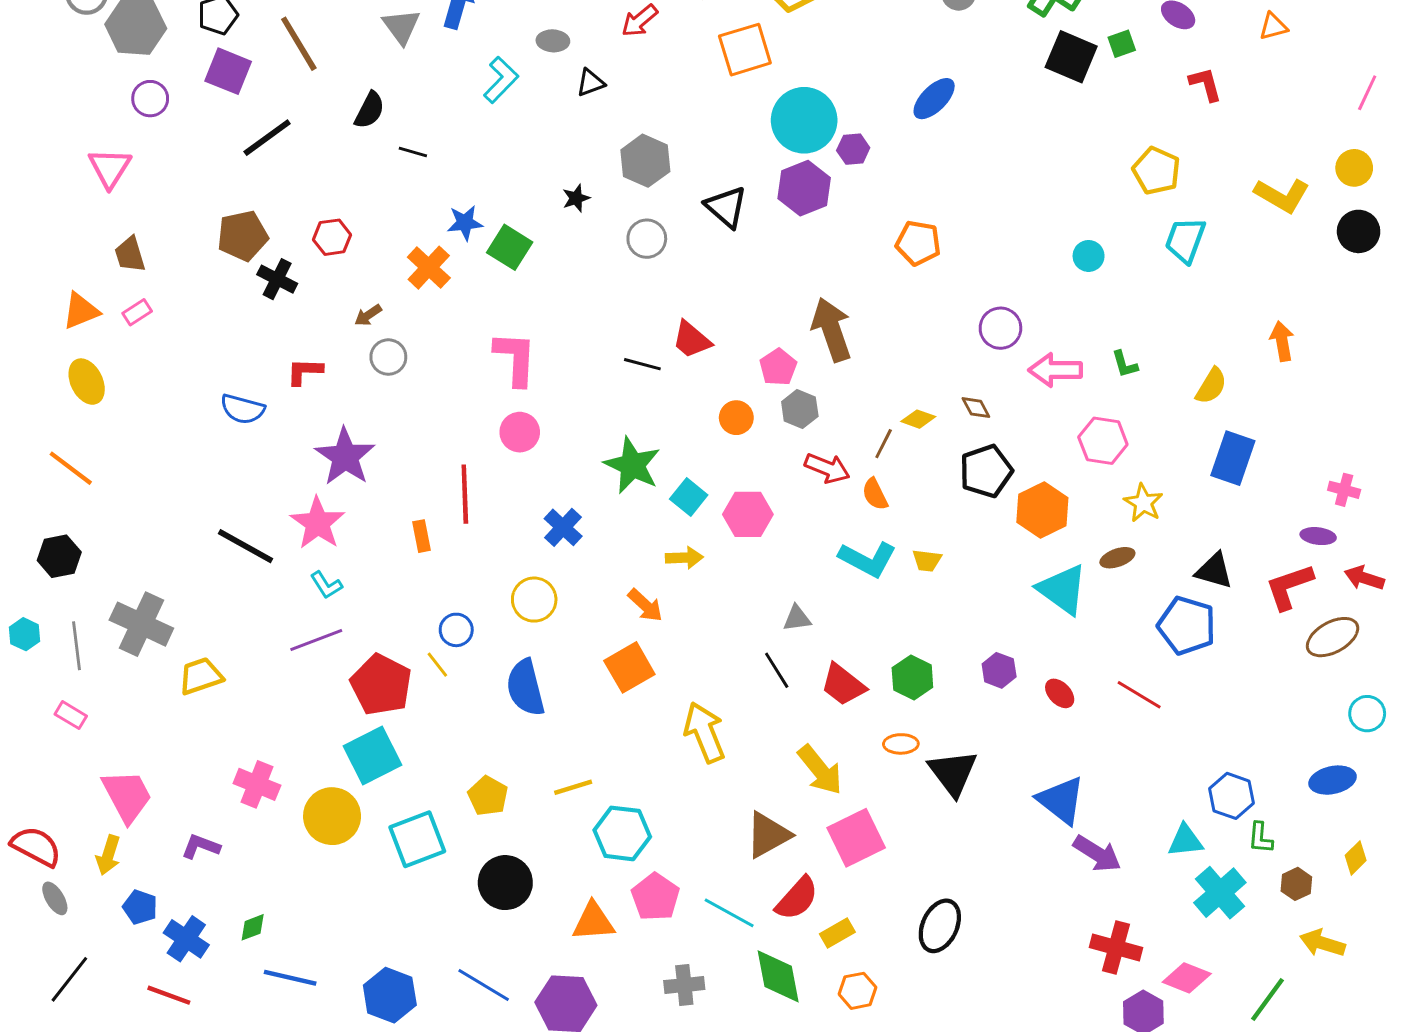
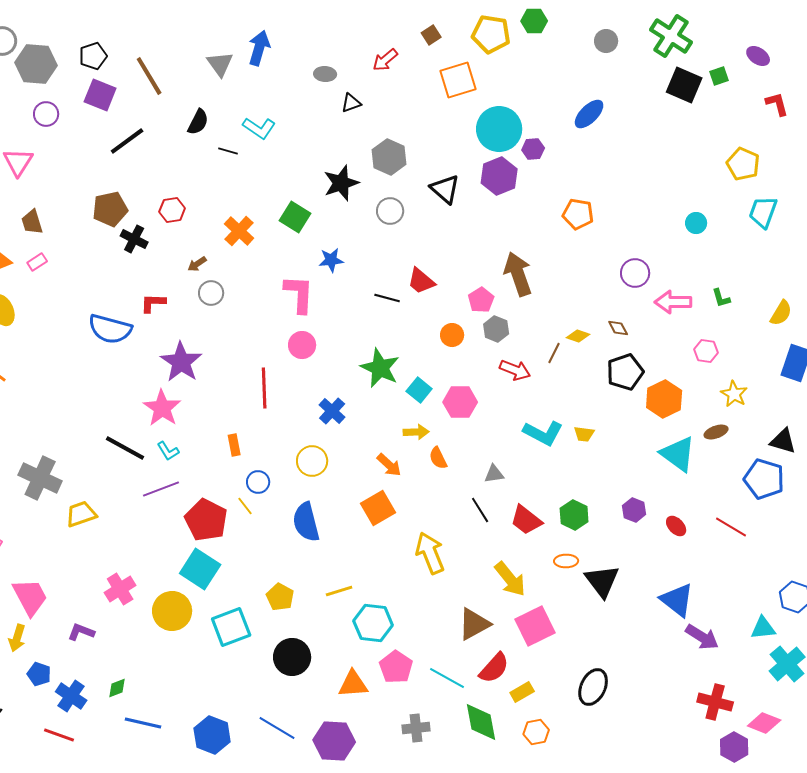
cyan L-shape: (501, 80) -> (259, 128), moved, turned 80
black star: (576, 198) -> (341, 183), size x1.8
blue star: (465, 223) -> (331, 260), moved
blue semicircle: (243, 409) -> (110, 329), size x1.4
pink hexagon: (1103, 441) -> (706, 351), size x0.7
orange semicircle: (875, 494) -> (438, 458), moved
orange rectangle: (422, 536) -> (234, 445), moved
black line: (245, 546) -> (125, 448), moved
cyan square: (372, 755) -> (200, 569), turned -30
pink cross: (257, 784) -> (120, 589), turned 36

